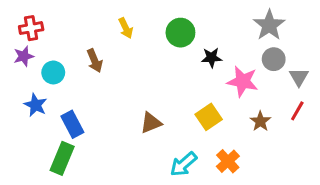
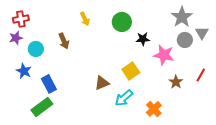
gray triangle: (299, 77) -> (202, 33), moved
yellow square: (209, 117) -> (131, 71), moved
green rectangle: (62, 158) -> (42, 107), turned 30
cyan arrow: (183, 164) -> (124, 98), moved

